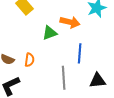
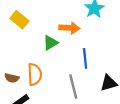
orange semicircle: (30, 60) -> (35, 74), size x1.5

